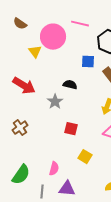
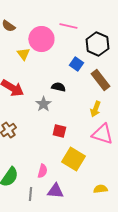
blue square: (88, 62) -> (76, 64), turned 32
yellow square: (85, 157) -> (73, 159), size x1.6

